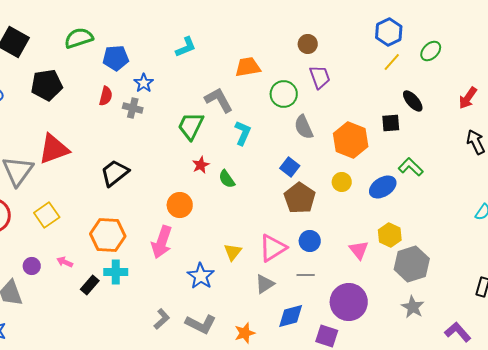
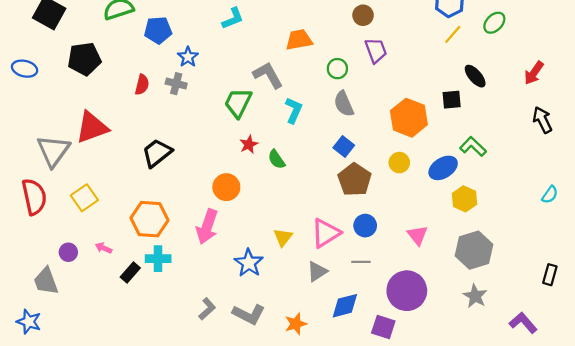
green circle: (284, 94) -> (337, 69), size x0.7
red semicircle: (106, 96) -> (142, 85), moved
gray semicircle: (304, 127) -> (344, 104), moved
yellow hexagon: (390, 235) -> (464, 199), moved

